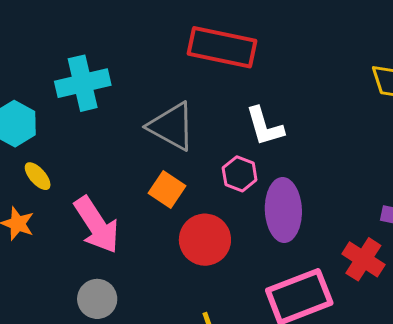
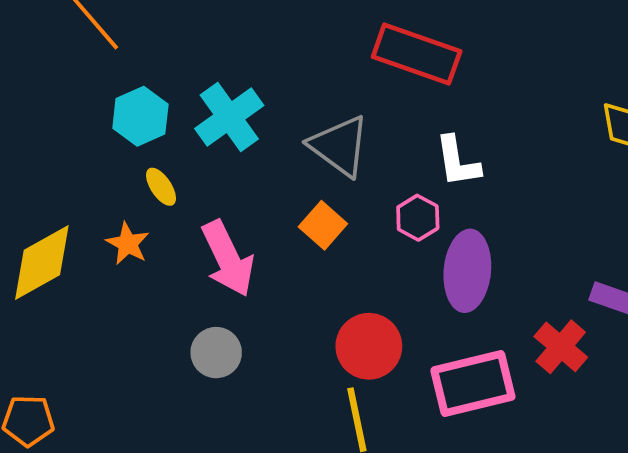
cyan cross: (83, 83) -> (229, 117), moved, turned -30
red circle: (205, 240) -> (369, 346), moved

